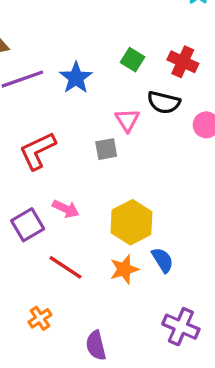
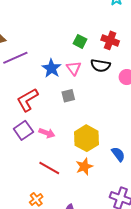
blue star: (76, 78) -> (52, 68), moved
pink triangle: (127, 120) -> (74, 68), moved
purple square: (28, 225) -> (23, 130), moved
blue semicircle: (163, 260) -> (118, 154), moved

